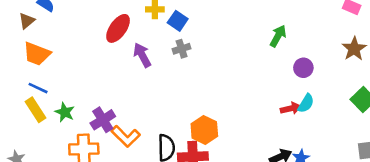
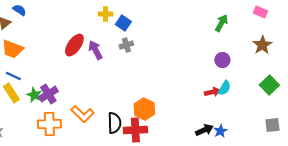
red ellipse: (118, 28) -> (74, 45), moved
green arrow: (278, 36) -> (221, 23), moved
purple cross: (103, 120) -> (48, 94), moved

